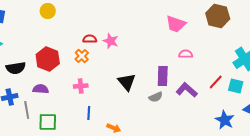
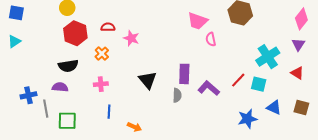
red semicircle: (90, 39) -> (108, 27), moved
pink semicircle: (186, 54) -> (211, 39), moved, turned -104
red hexagon: (48, 59) -> (75, 33), moved
black semicircle: (16, 68) -> (68, 66), moved
gray semicircle: (156, 97) -> (177, 95), turned -64
blue star: (225, 120) -> (247, 119), turned 30

